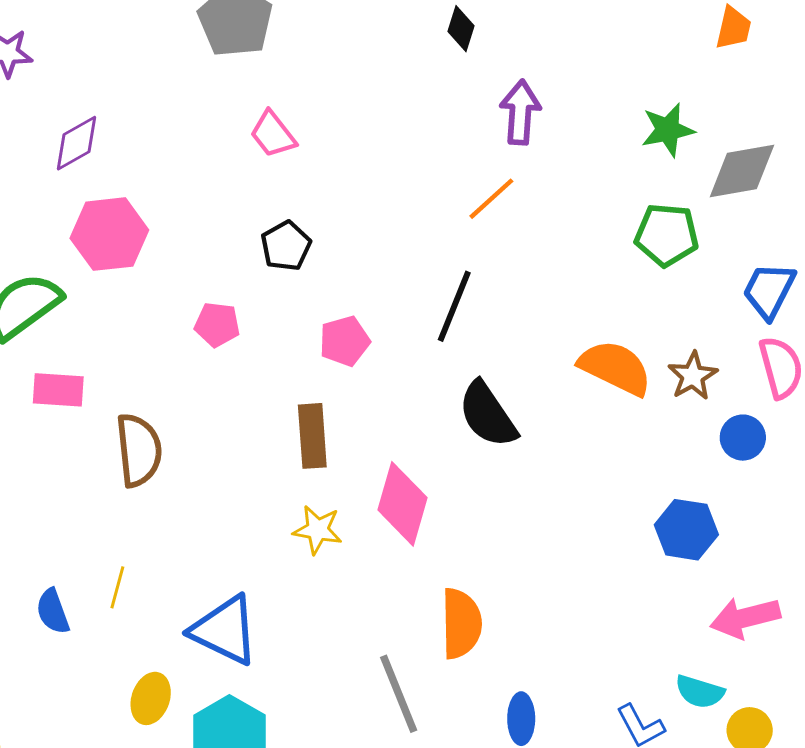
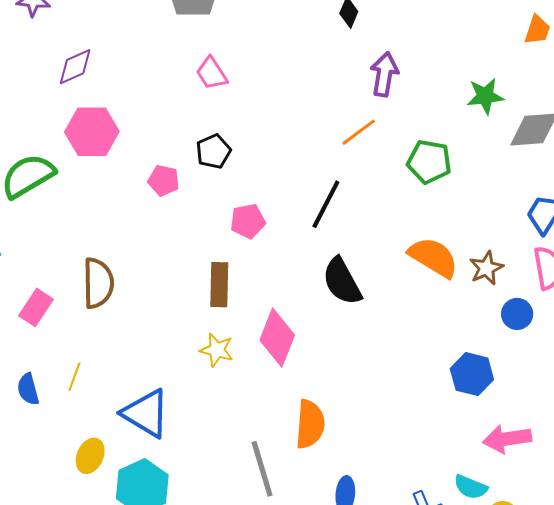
green pentagon: (667, 235) -> (429, 162), moved
pink pentagon: (217, 324) -> (164, 181), moved
pink rectangle: (58, 390) -> (36, 307), moved, turned -66

